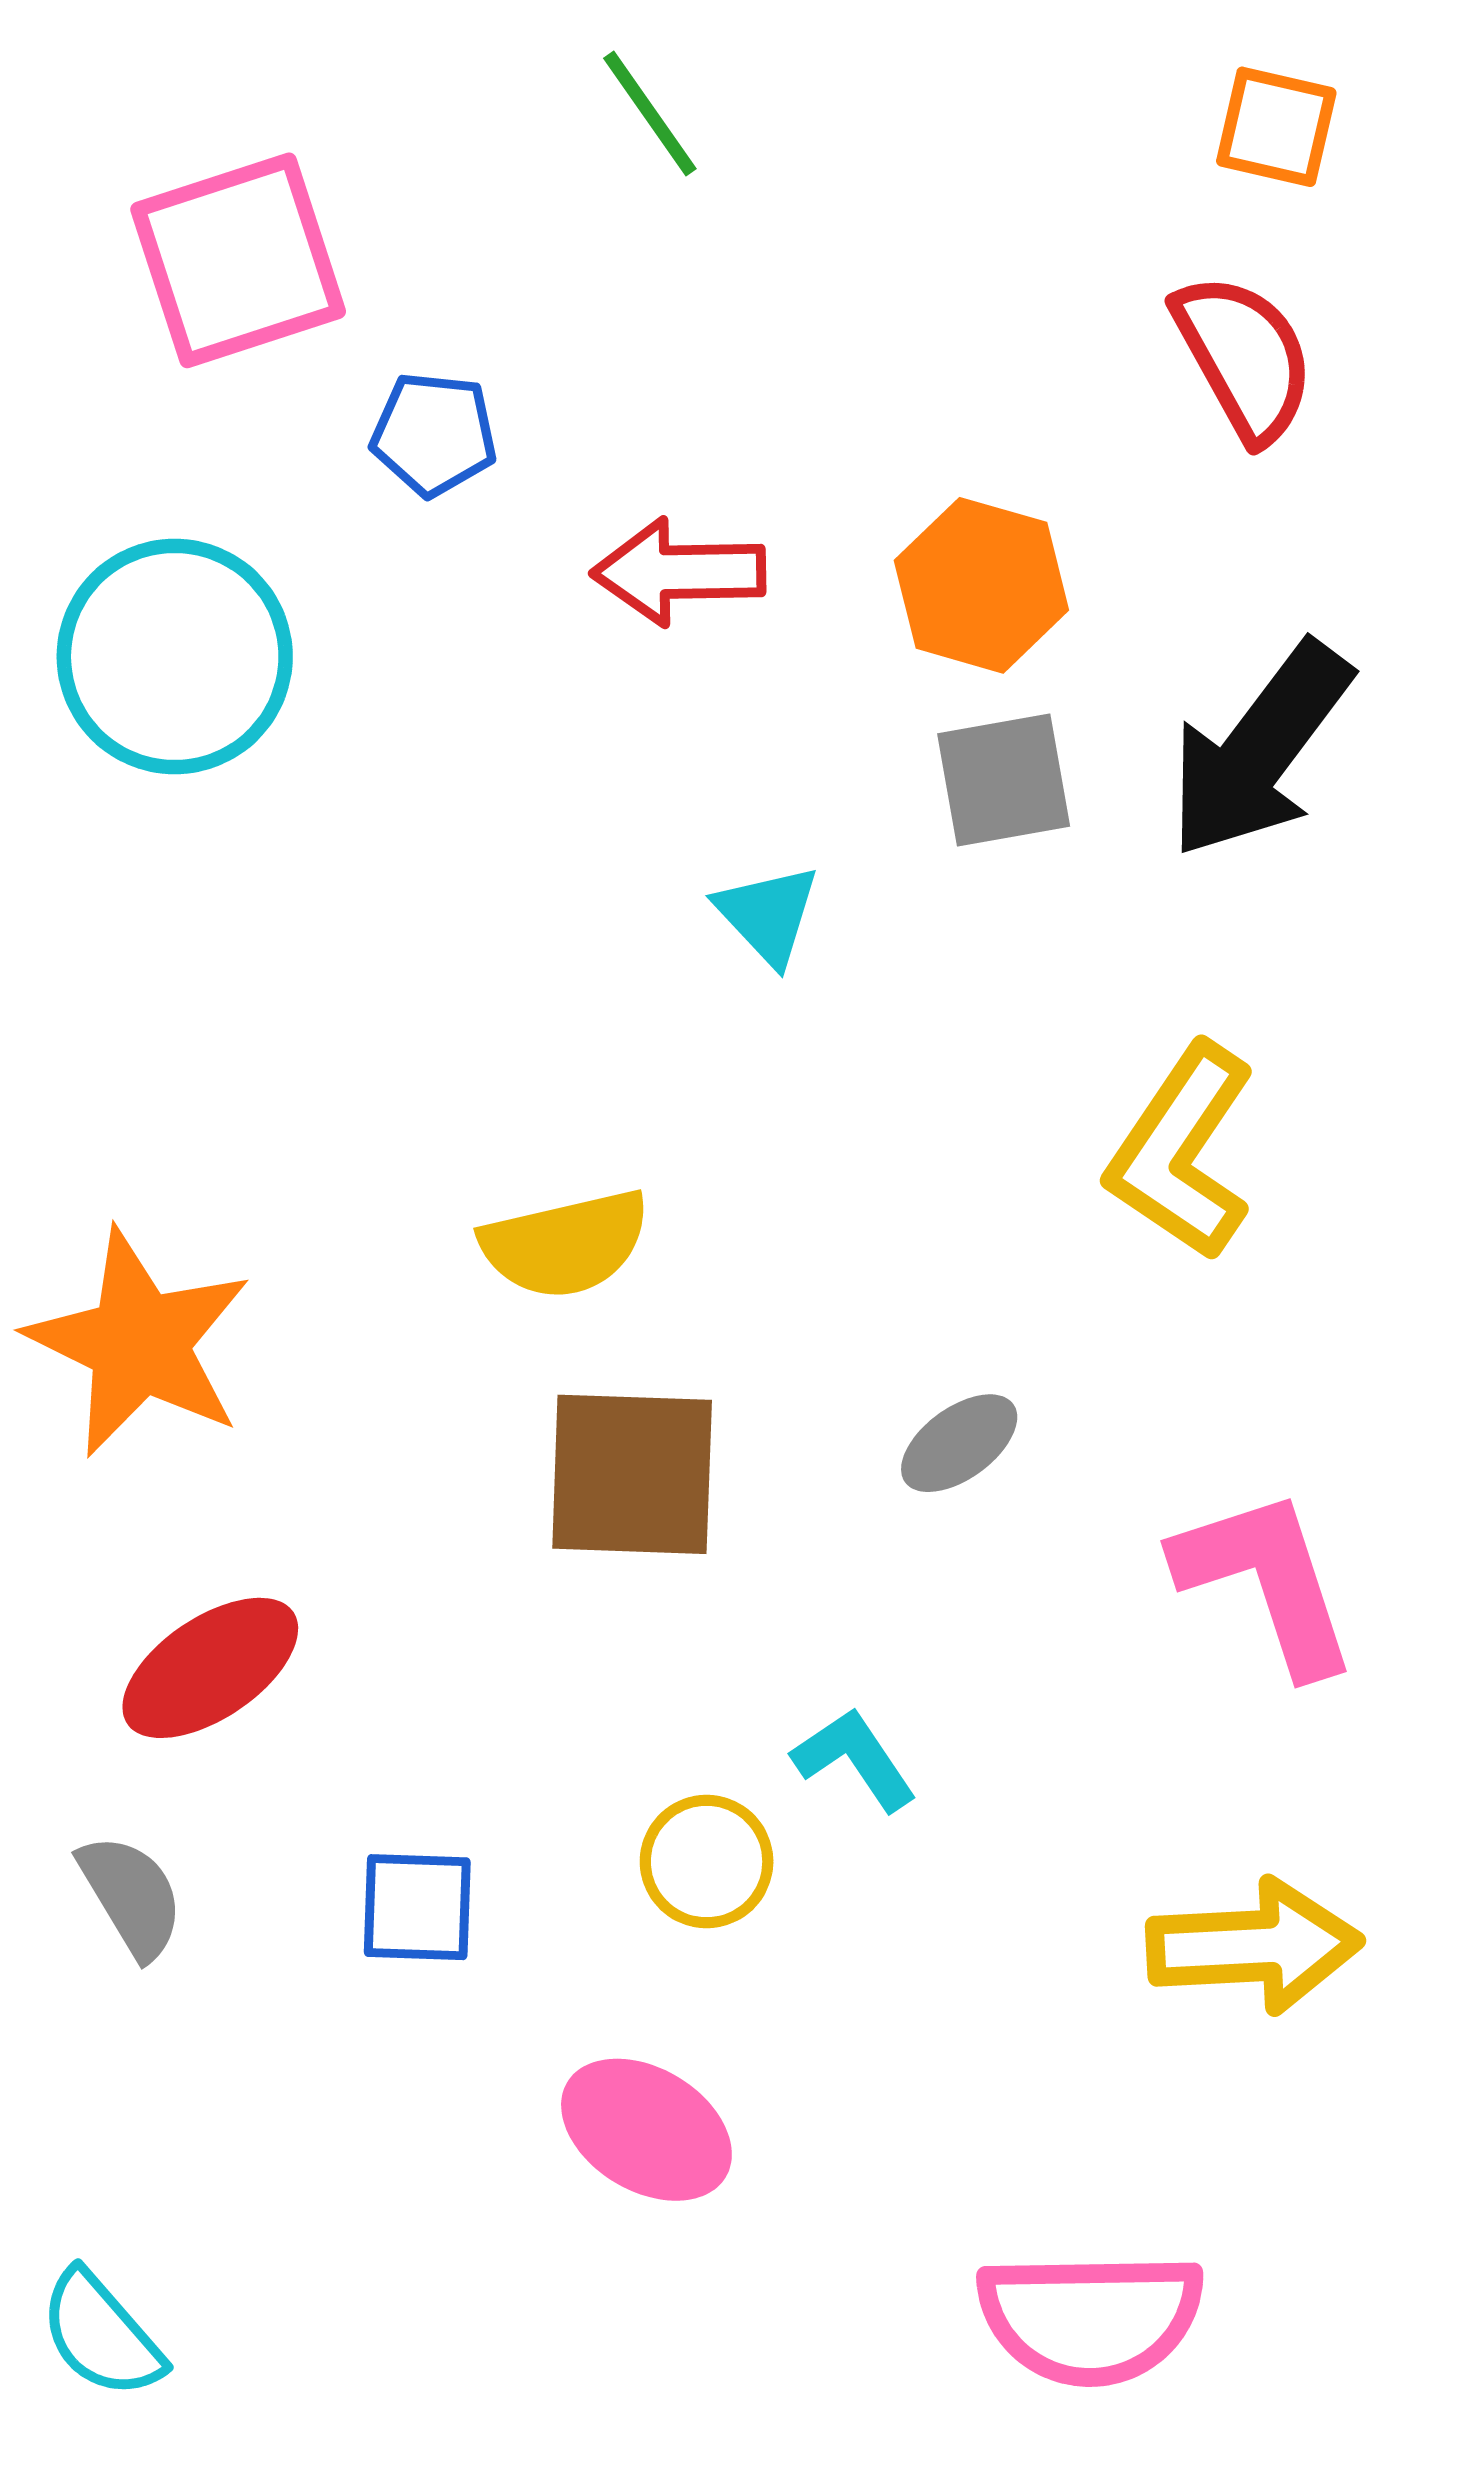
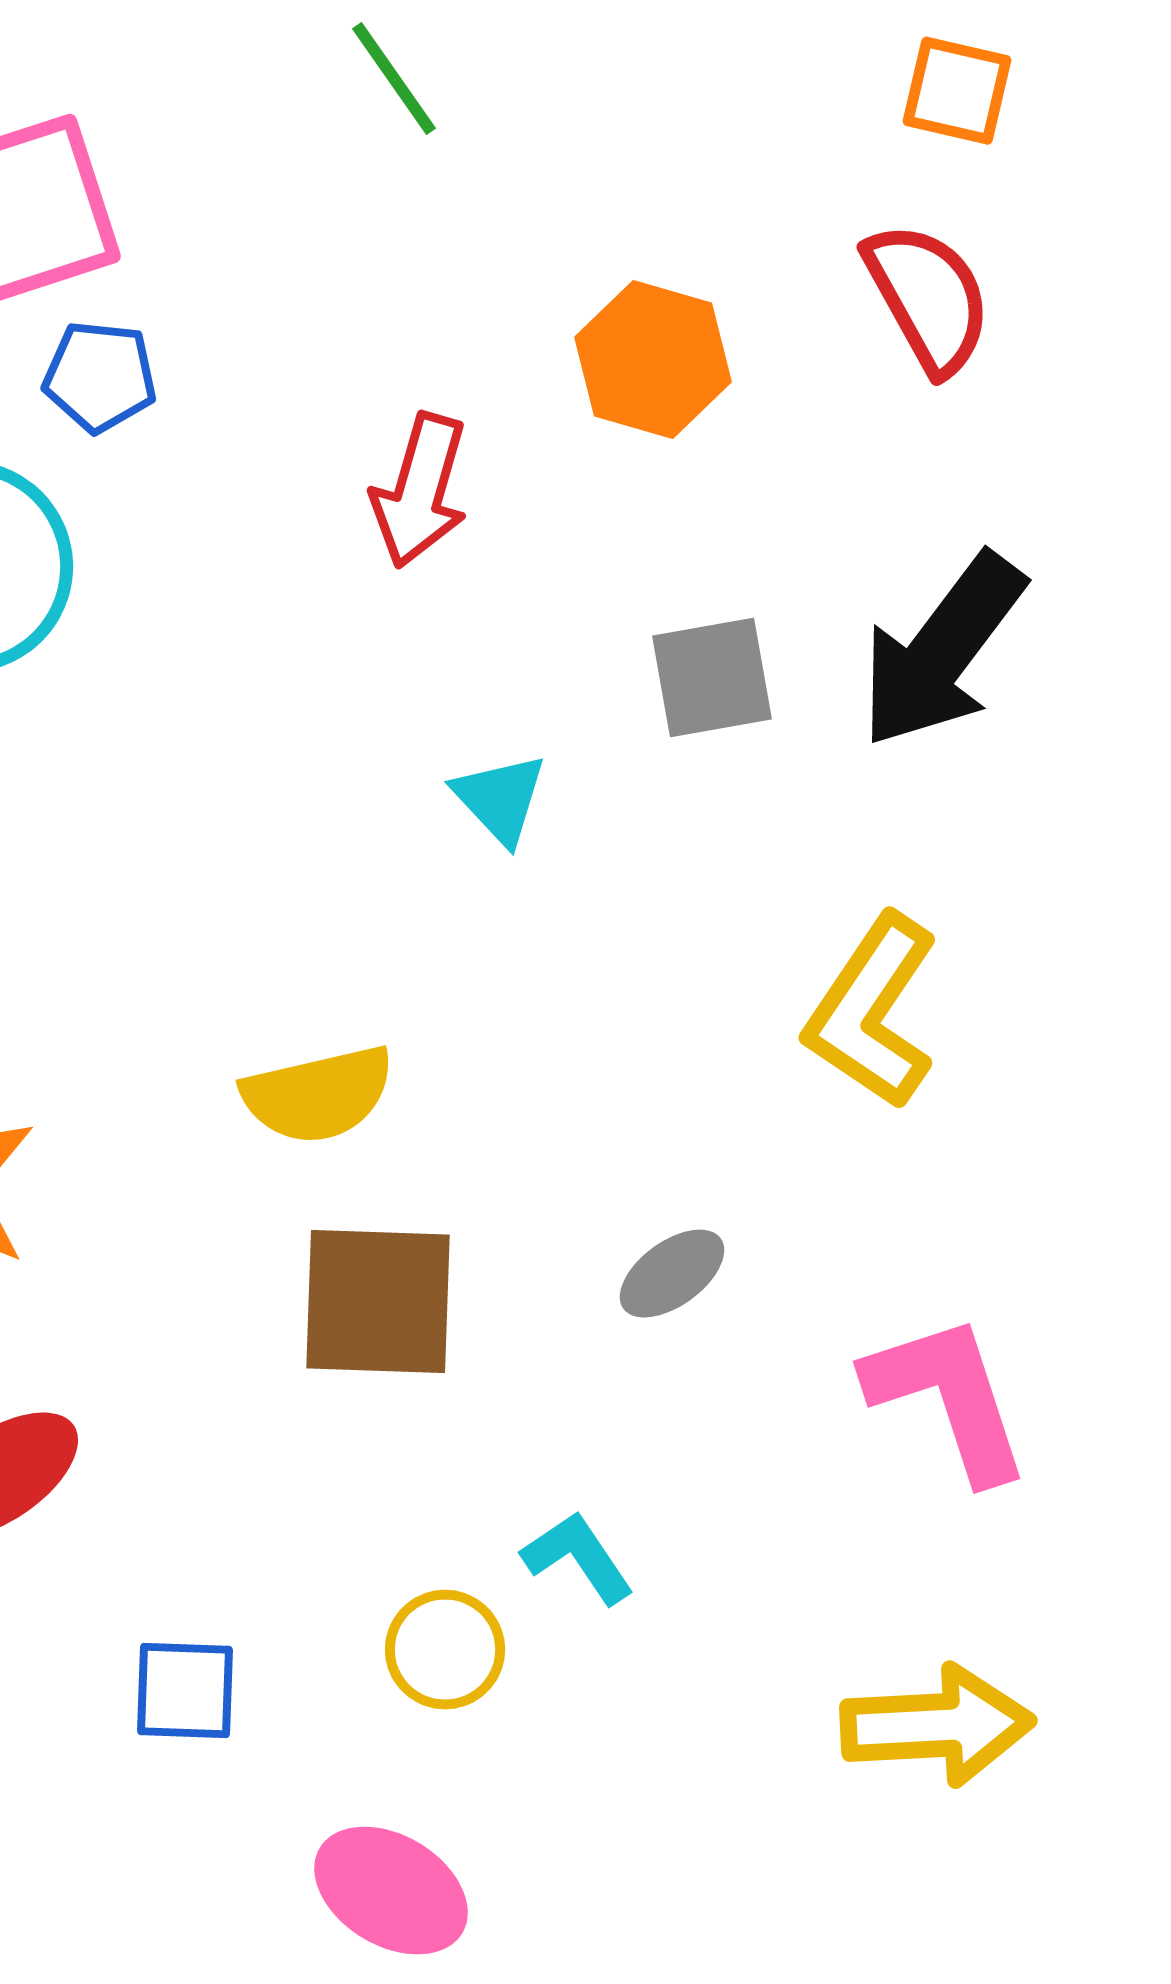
blue pentagon: (434, 434) -> (100, 377), moved
red arrow: (679, 572) -> (420, 491), turned -73
orange hexagon: (981, 585) -> (653, 360), moved

